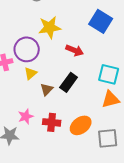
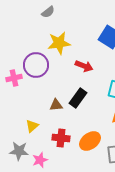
yellow triangle: (31, 73) -> (32, 126), moved
brown triangle: (47, 89) -> (56, 105), turned 40
pink star: (26, 116) -> (40, 160), moved

